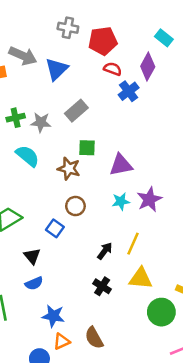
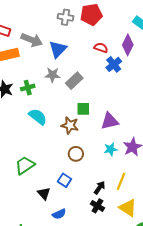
red pentagon: (103, 41) -> (91, 15), moved
gray star: (41, 122) -> (52, 75), moved
blue square: (55, 228) -> (65, 180), moved
yellow triangle: (141, 278) -> (128, 208), turned 30
blue semicircle: (34, 283) -> (59, 214), moved
black cross: (102, 286) -> (97, 206), moved

